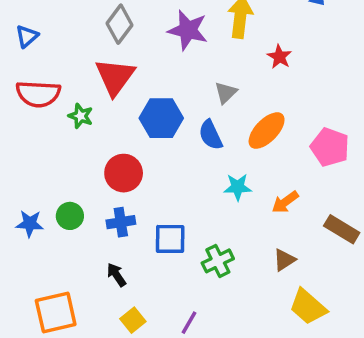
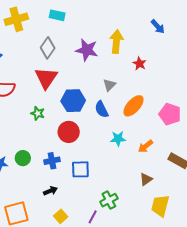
green star: (81, 116) -> (38, 113), moved
red circle: (124, 173) -> (69, 132), moved
green cross: (218, 261) -> (109, 200), moved
black arrow: (116, 275) -> (50, 191), turned 104
yellow trapezoid: (308, 307) -> (160, 206), turned 65

